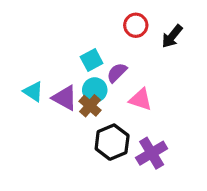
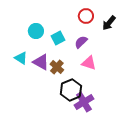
purple semicircle: (117, 73) -> (81, 42), moved
cyan circle: (95, 90) -> (36, 31), moved
purple cross: (152, 153) -> (84, 102), moved

